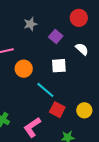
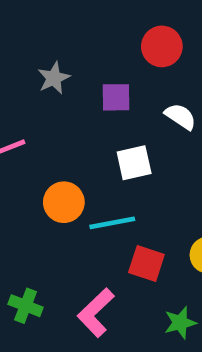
purple square: (56, 36) -> (116, 97), turned -32
orange circle: (24, 69) -> (64, 202), moved
cyan line: (45, 90) -> (112, 223), turned -42

